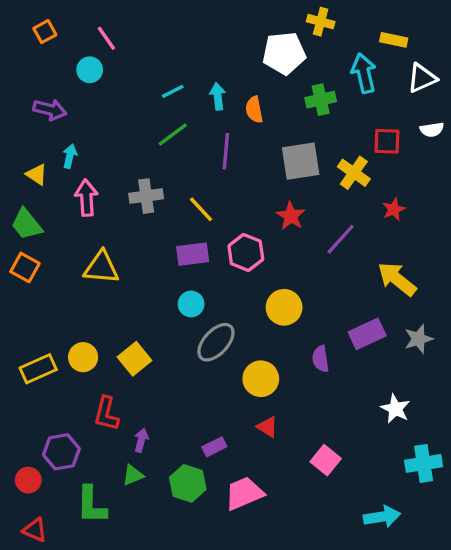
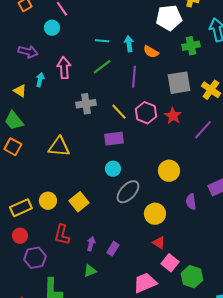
cyan line: (173, 91) -> (102, 41), turned 32
orange semicircle: (254, 110) -> (151, 52), turned -49
pink arrow: (86, 198) -> (64, 68), moved
pink hexagon: (246, 252) -> (146, 113), moved
purple arrow: (141, 440) -> (91, 244), moved
purple rectangle: (214, 447) -> (113, 249), moved, turned -32
pink square: (326, 460) -> (170, 263), moved
green triangle: (133, 475) -> (90, 271), moved
red circle: (28, 480) -> (20, 236), moved
green hexagon: (188, 483) -> (192, 277), moved

